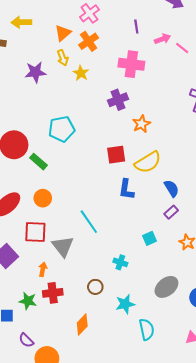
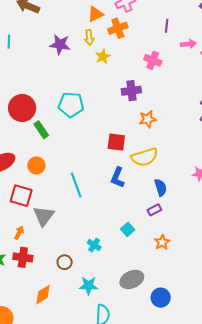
pink cross: (131, 64) -> (153, 60), size x0.7
cyan line: (89, 222) -> (76, 185), moved
cyan square: (149, 238) -> (128, 229), turned -32

